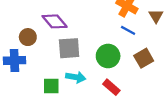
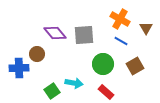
brown circle: (28, 37) -> (37, 54), moved
gray square: (69, 48) -> (84, 35), moved
green square: (51, 86) -> (52, 91), turned -35

